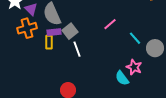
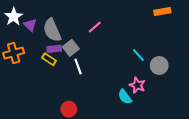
pink line: (110, 24) -> (95, 27), moved
orange cross: (27, 28) -> (14, 53), moved
yellow rectangle: (49, 42) -> (49, 59), turned -56

